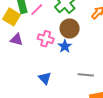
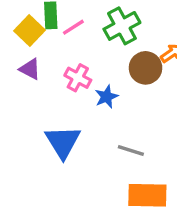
brown circle: (70, 28) -> (146, 68), moved
blue triangle: (45, 78) -> (63, 142), size x1.6

